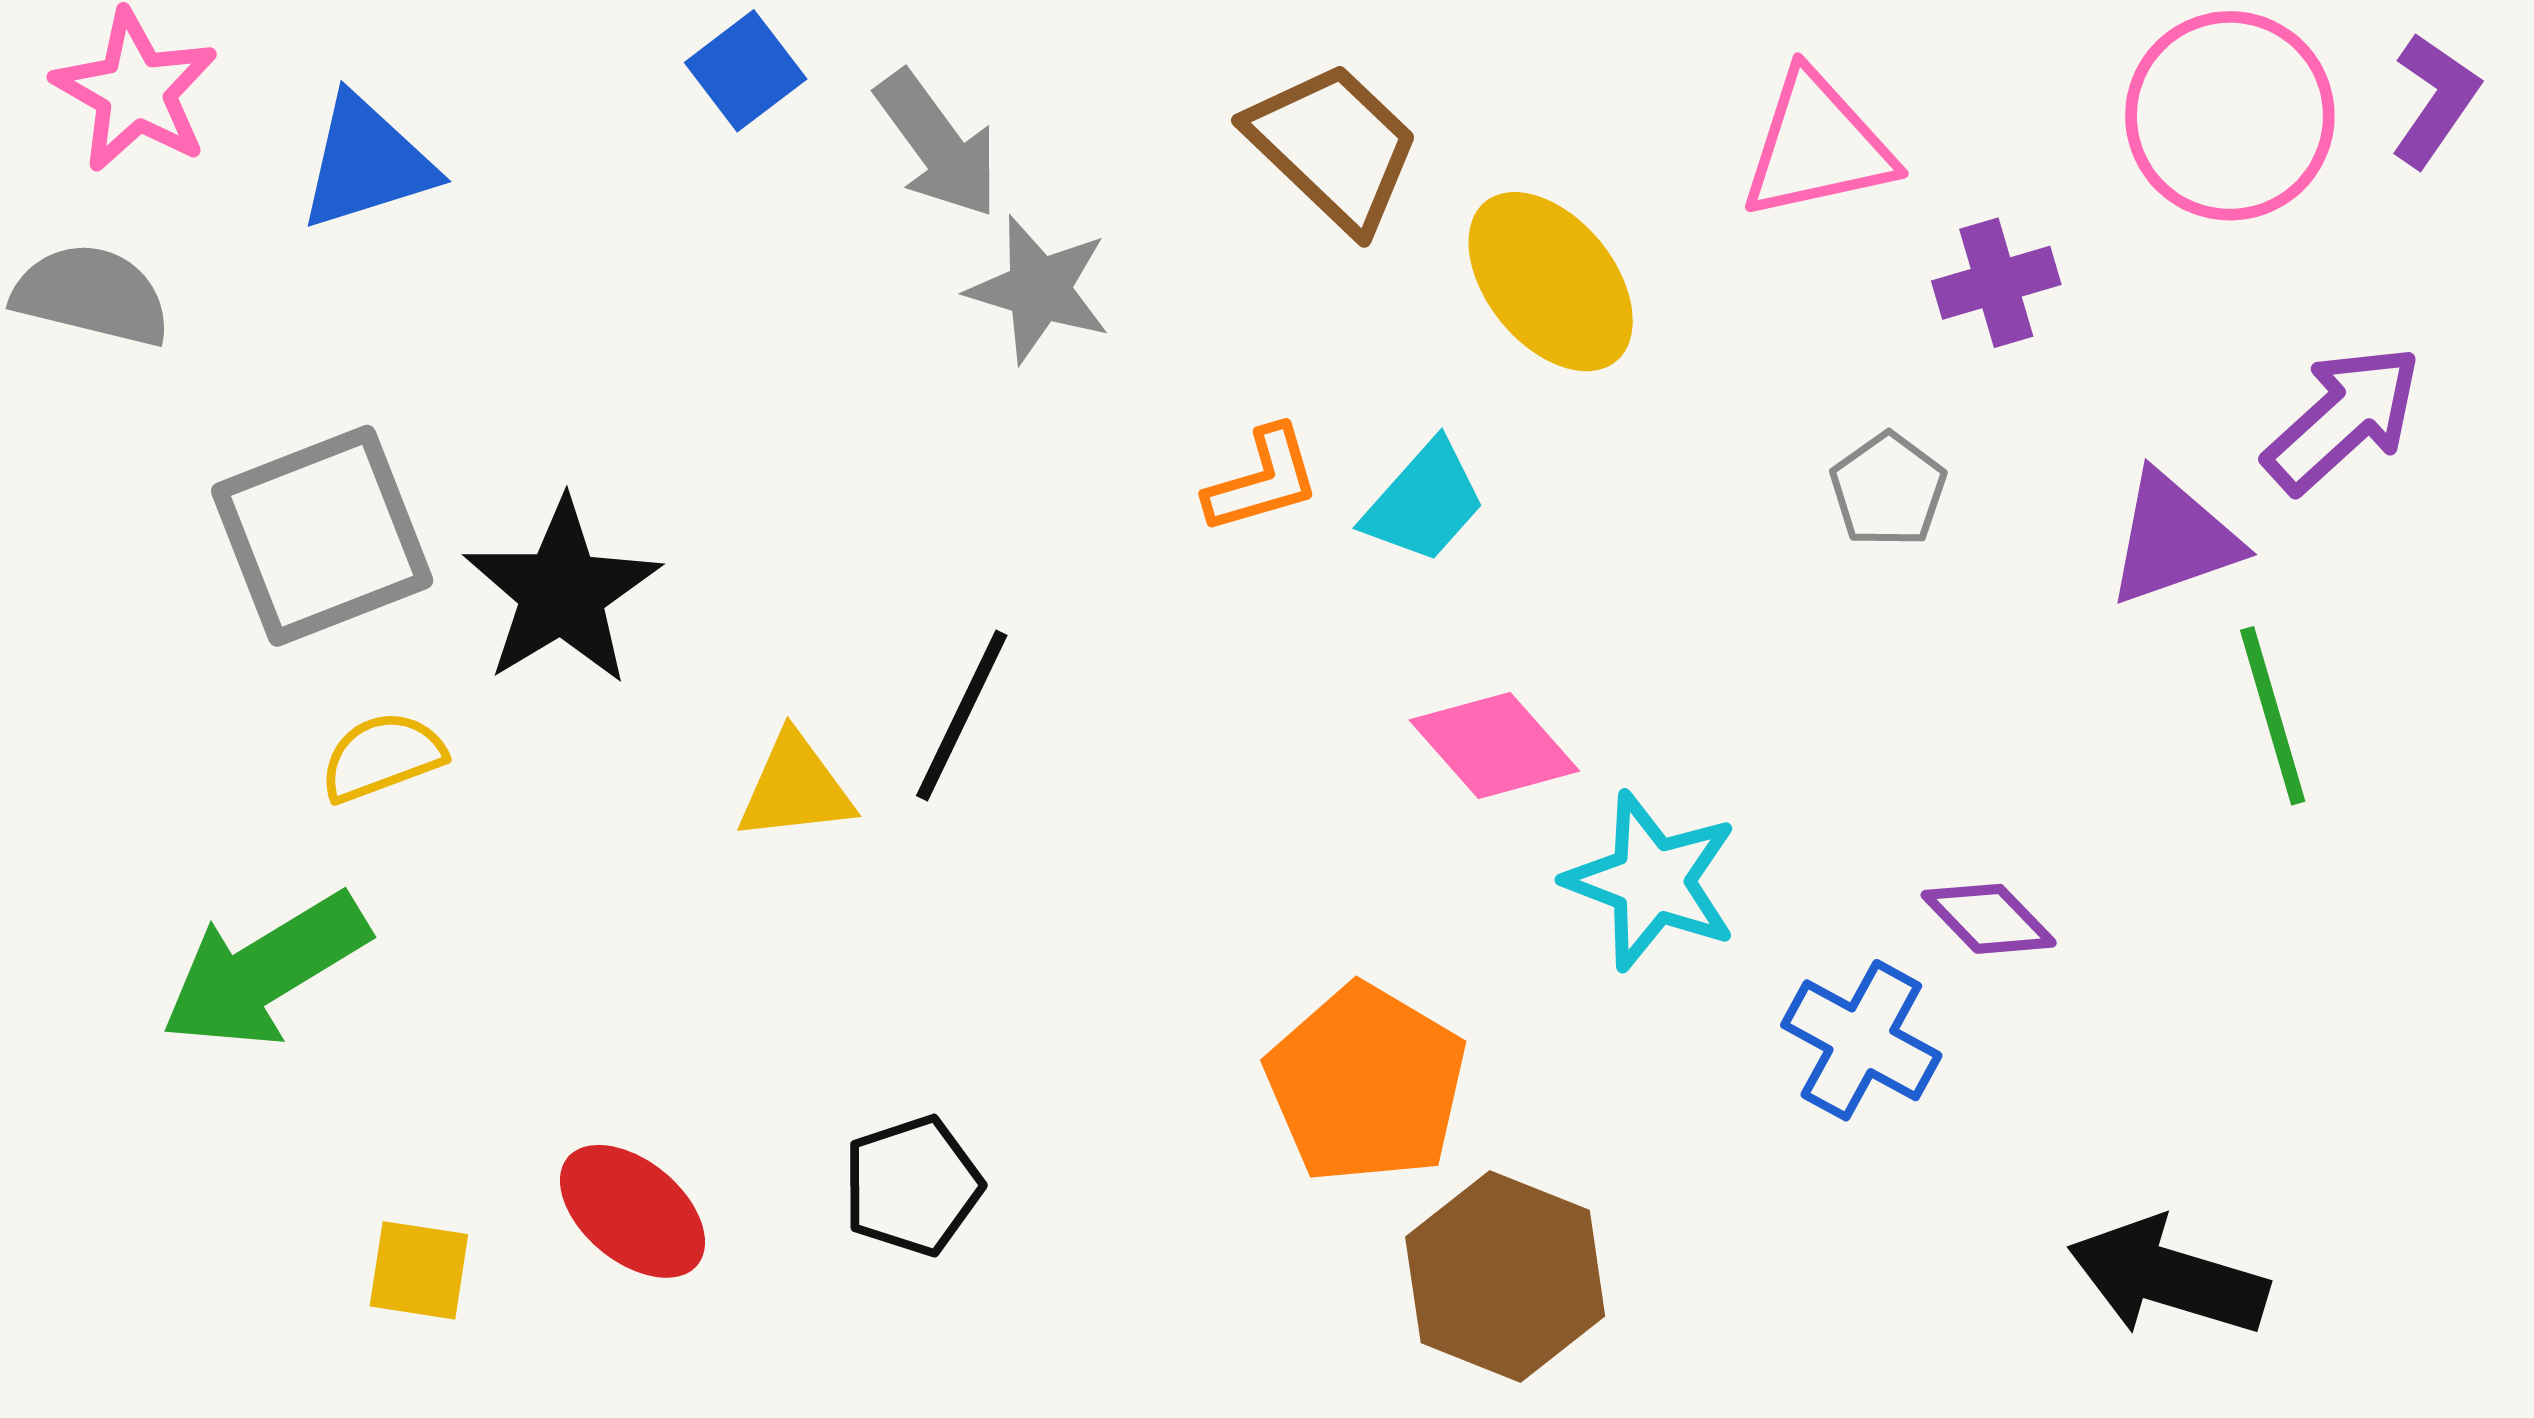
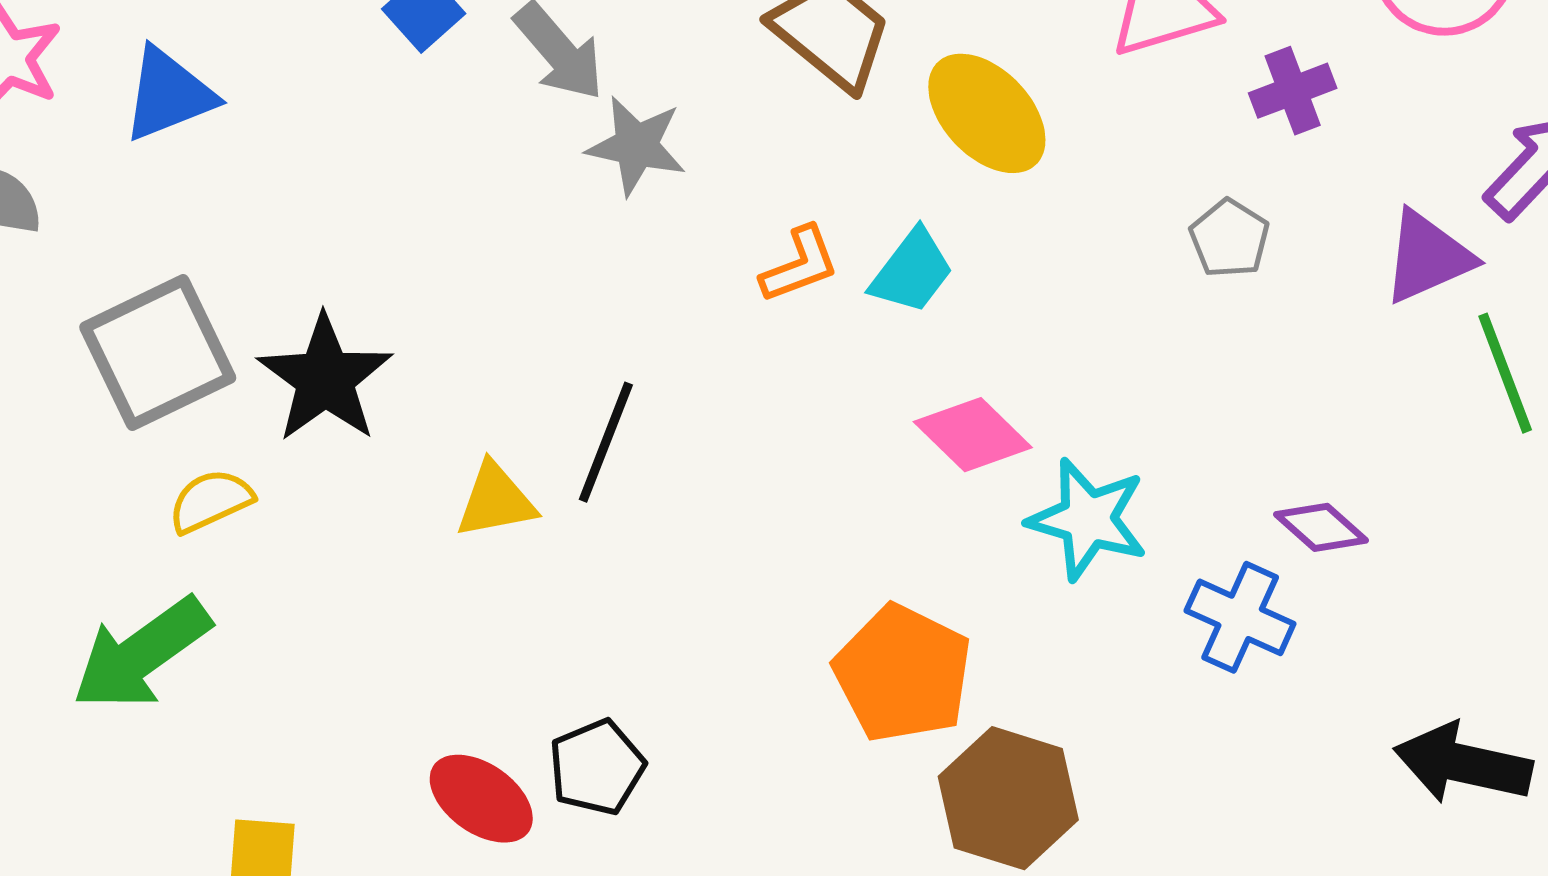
red ellipse: (633, 1211) -> (481, 799), moved

